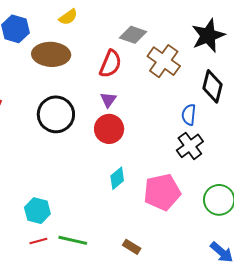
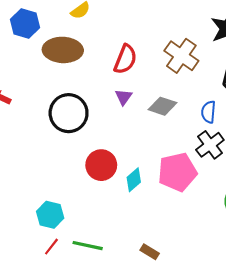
gray diamond: (133, 35) -> (163, 106), moved
red circle: (109, 129) -> (101, 165), moved
pink pentagon: (162, 192) -> (177, 172), moved
red line: (38, 241) -> (51, 247), turned -36

